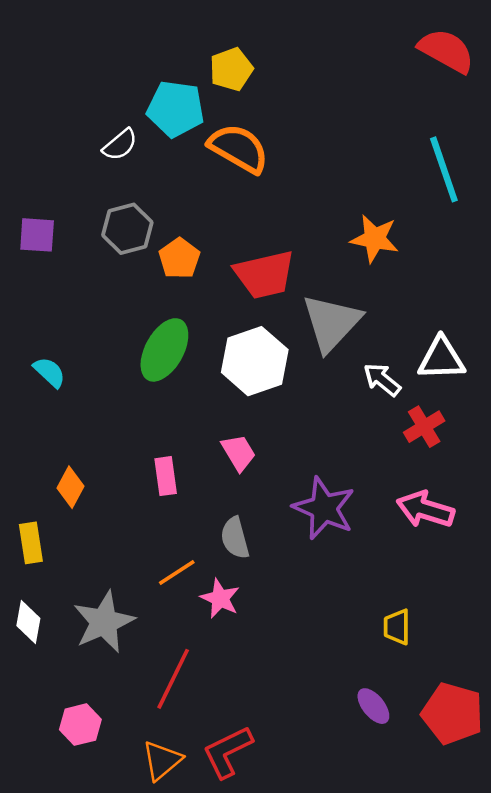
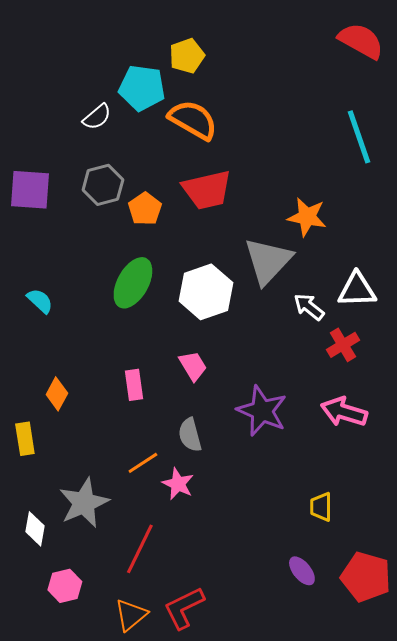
purple square: (37, 235) -> (30, 190), size x1.4
orange star: (375, 239) -> (307, 217), moved
red trapezoid: (265, 275) -> (207, 190), moved
white diamond: (28, 622) -> (35, 529), moved

